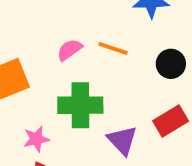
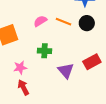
black circle: (171, 64) -> (87, 23), moved
green cross: (80, 105) -> (45, 51), size x0.6

